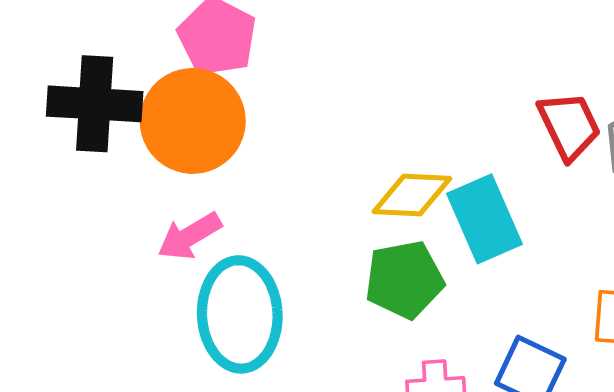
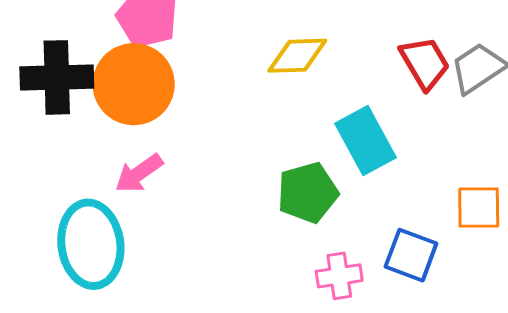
yellow diamond: (412, 195) -> (297, 56), moved
cyan ellipse: (240, 314) -> (91, 244), moved

